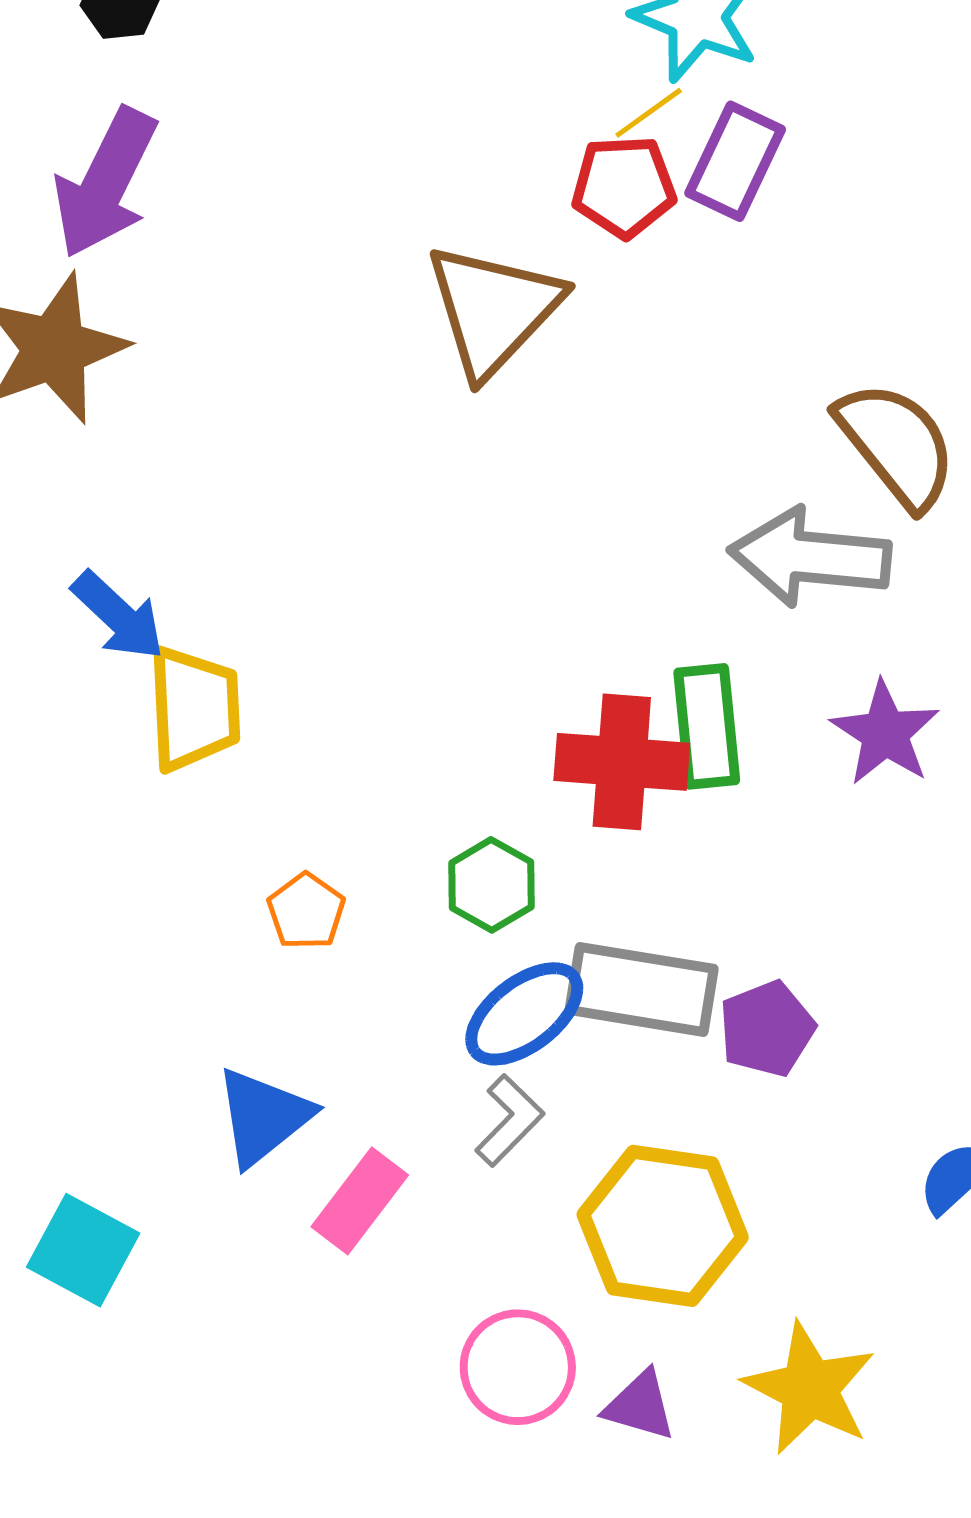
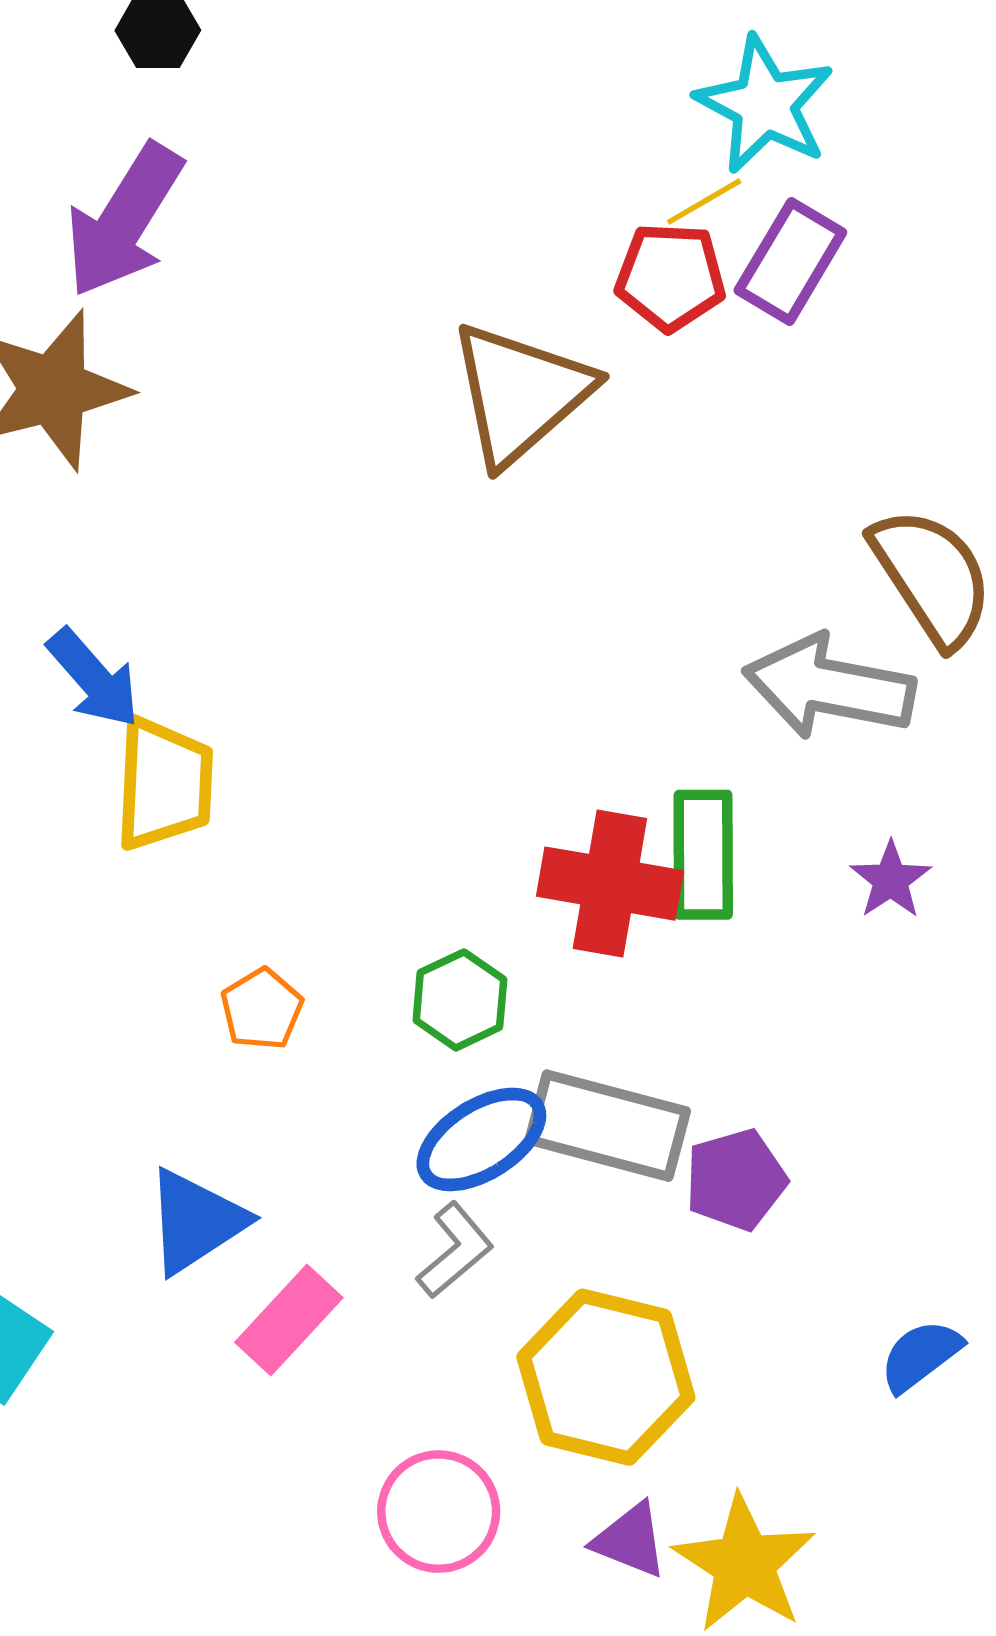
purple star: (885, 733) -> (891, 880), size x0.7
purple triangle: (640, 1406) -> (630, 1540), moved

